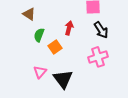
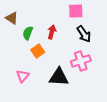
green semicircle: (39, 35) -> (28, 33), moved
black triangle: (63, 79) -> (59, 77), moved, turned -50

